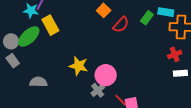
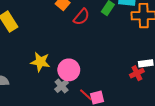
red cross: (175, 54) -> (137, 73), moved

